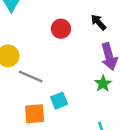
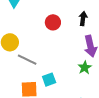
black arrow: (98, 22) -> (83, 19), turned 48

